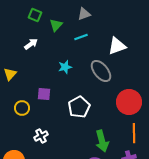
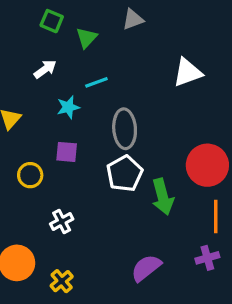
cyan line: (81, 37) -> (96, 82), moved
cyan star: (65, 67) -> (68, 107), moved
gray ellipse: (101, 71) -> (125, 129), moved, turned 35
green arrow: (102, 141) -> (163, 197), moved

